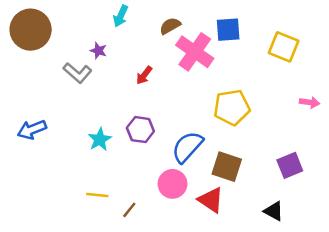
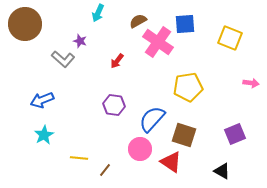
blue arrow: (32, 130) -> (42, 100), moved
cyan star: (100, 139) -> (44, 135), moved

